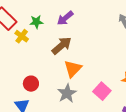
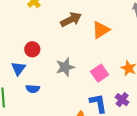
orange triangle: (73, 69) -> (101, 30), moved

